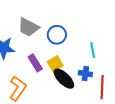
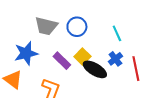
blue cross: (85, 74) -> (115, 59), turned -32

